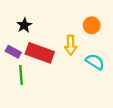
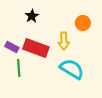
black star: (24, 25) -> (32, 16), moved
cyan semicircle: (95, 62) -> (72, 69), moved, size x1.4

